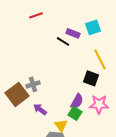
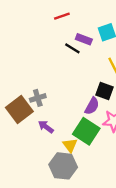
red line: (36, 15) -> (62, 16), moved
purple semicircle: (77, 101) -> (92, 106), moved
green square: (75, 113) -> (86, 131), size x1.6

